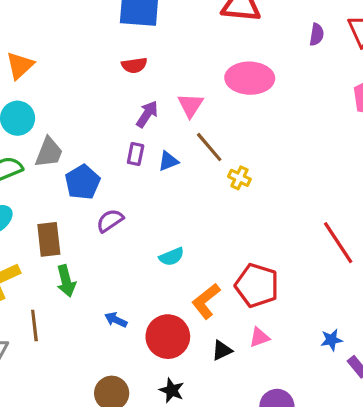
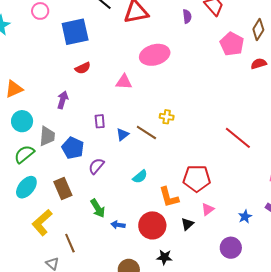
orange triangle: (20, 65) -> (14, 89), turned 36
pink triangle: (190, 105) -> (124, 82), turned -42
purple arrow: (147, 114) -> (63, 100), moved
brown line: (209, 147) -> (146, 132), moved
blue triangle: (168, 161) -> (123, 135), moved
green arrow: (66, 281) -> (98, 208), moved
orange L-shape: (206, 301) -> (169, 197), turned -50
blue star: (332, 340) -> (245, 217), moved

